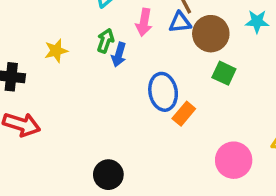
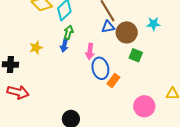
pink arrow: (144, 22) -> (90, 51), moved
green arrow: (105, 41) -> (68, 32), moved
blue arrow: (119, 55) -> (64, 45), moved

